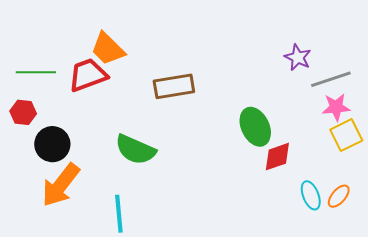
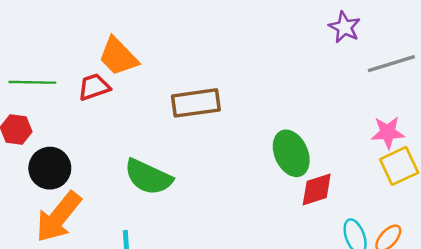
purple star: (298, 57) -> (344, 27), moved
red trapezoid: (88, 75) -> (94, 87), size x0.7
gray line: (331, 79) -> (391, 64), moved

